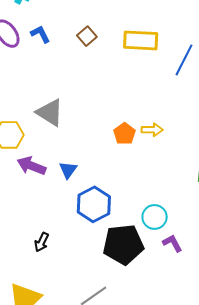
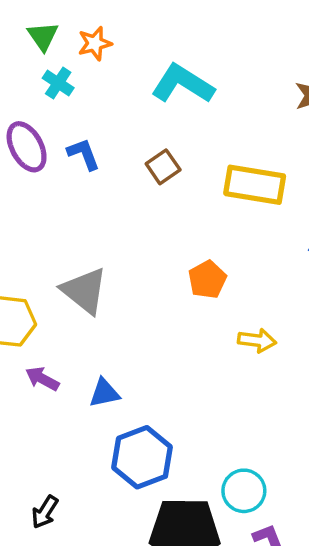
orange pentagon: (125, 134) -> (207, 280), moved
purple arrow: (31, 166) -> (42, 379), size x0.7
blue triangle: (68, 170) -> (104, 393), turned 36

